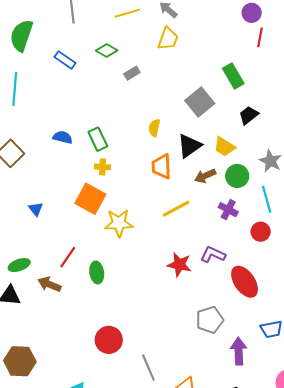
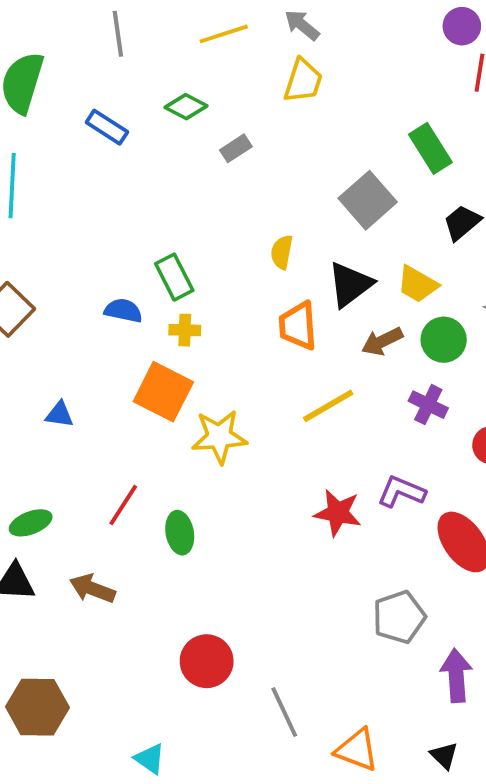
blue semicircle: (63, 137) -> (123, 311), moved
blue triangle: (36, 209) -> (59, 414), turned -42
brown arrow: (49, 284) -> (92, 589), moved

